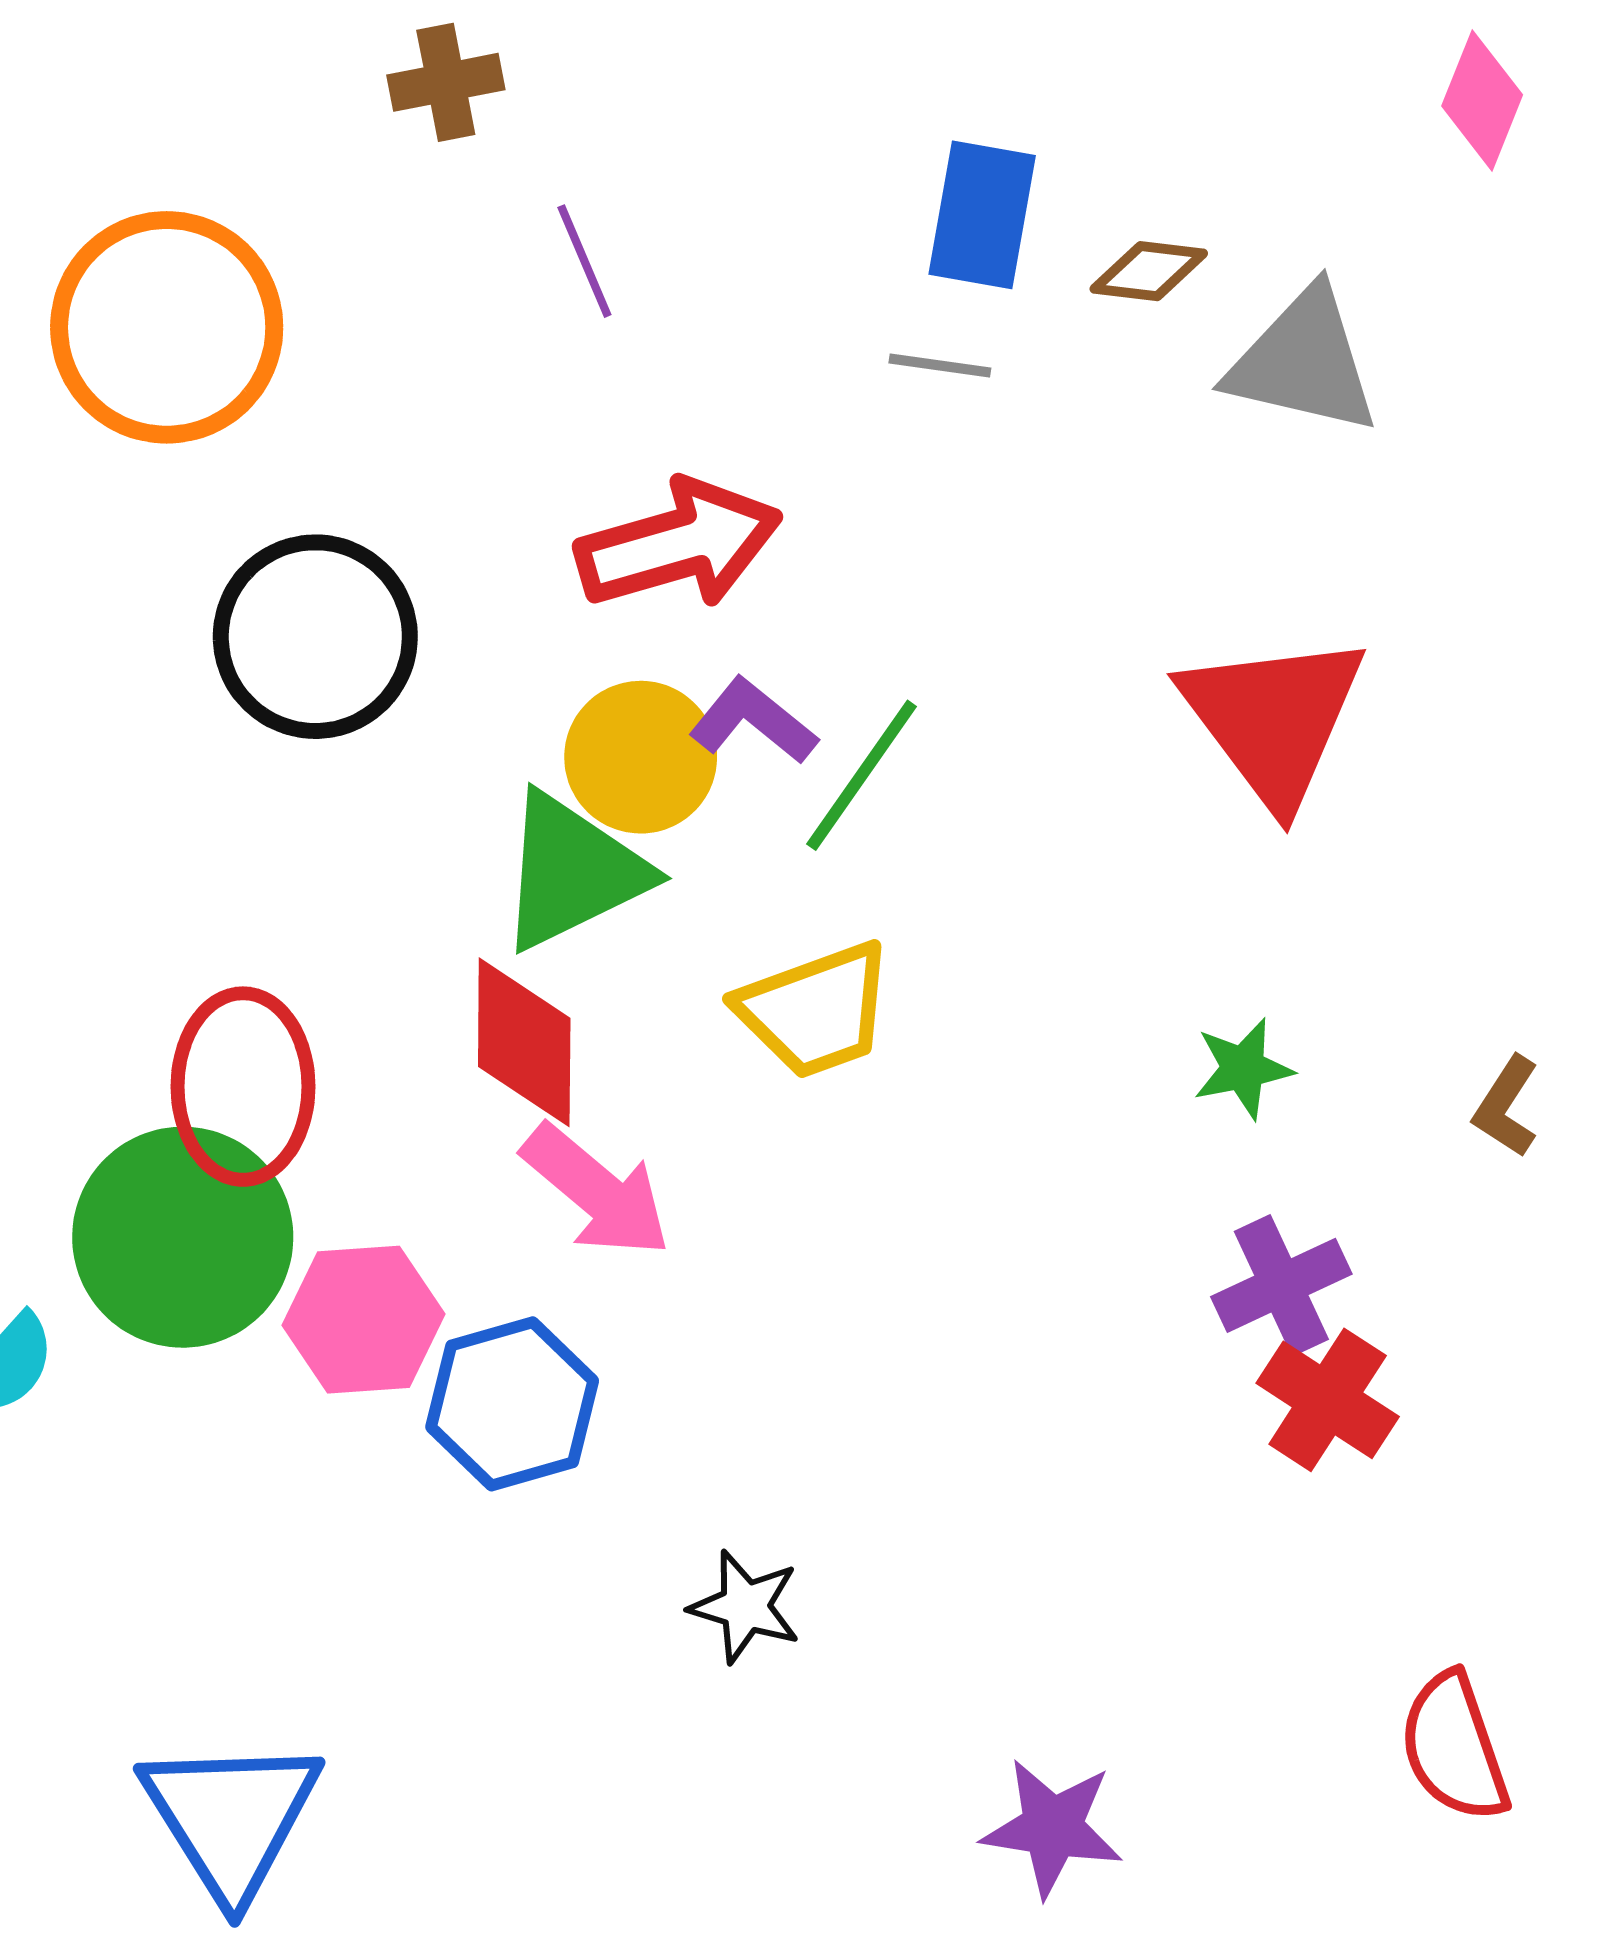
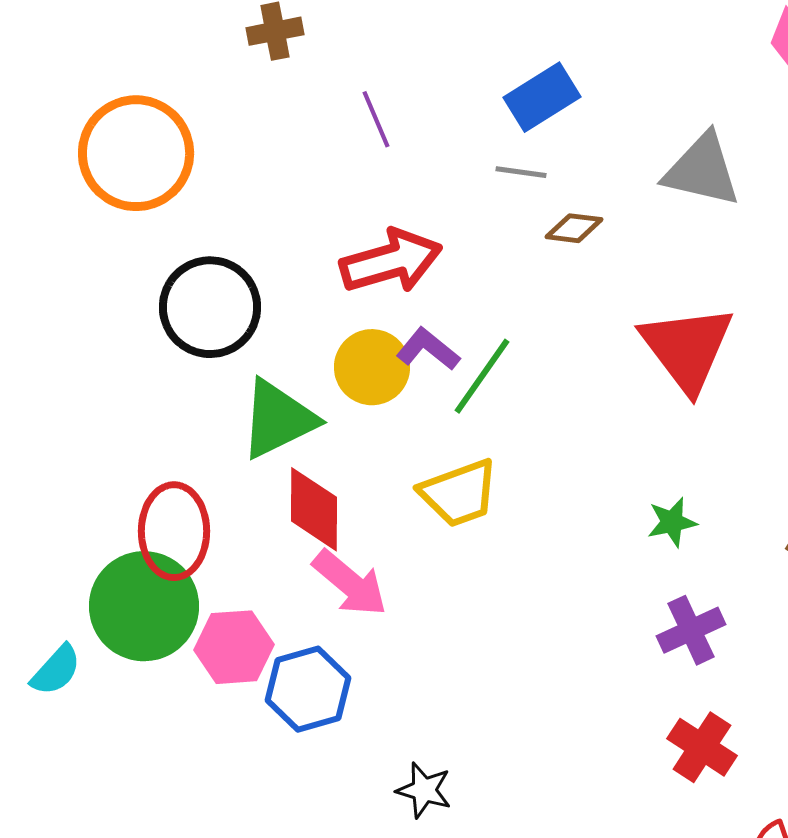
blue rectangle: (982, 215) -> (542, 97), turned 48
purple line: (584, 261) -> (376, 119), moved
brown diamond: (1149, 271) -> (574, 228), moved
green triangle: (572, 872) -> (278, 419), moved
red cross: (1328, 1400) -> (702, 747), moved

